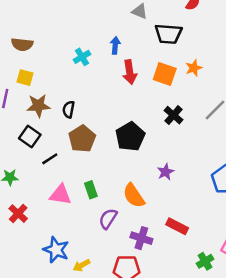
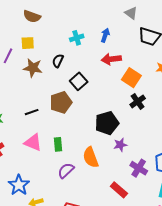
red arrow: (130, 72) -> (111, 59), turned 78
orange square: (165, 74) -> (131, 78), moved
yellow square: (25, 78) -> (28, 43), turned -32
black semicircle: (69, 109) -> (58, 61), moved
black square: (30, 136) -> (79, 81), moved
black pentagon: (130, 137) -> (107, 123), moved
purple cross: (141, 238) -> (139, 168), moved

